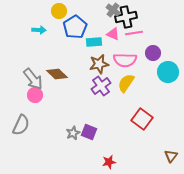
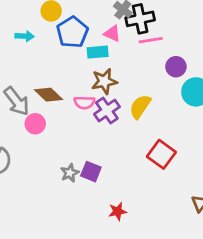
pink triangle: (113, 34) -> (112, 33), moved
pink semicircle: (125, 60) -> (84, 103), moved, size x0.7
pink circle: (35, 95) -> (35, 124), moved

